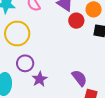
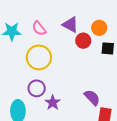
yellow circle: (17, 34) -> (39, 57), moved

